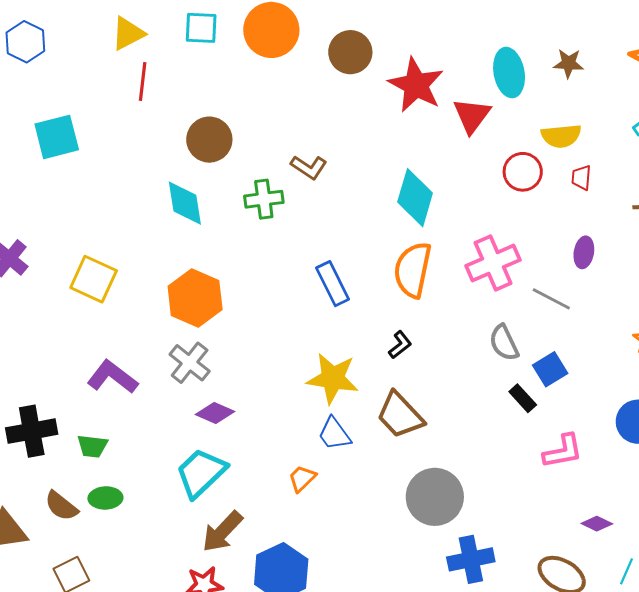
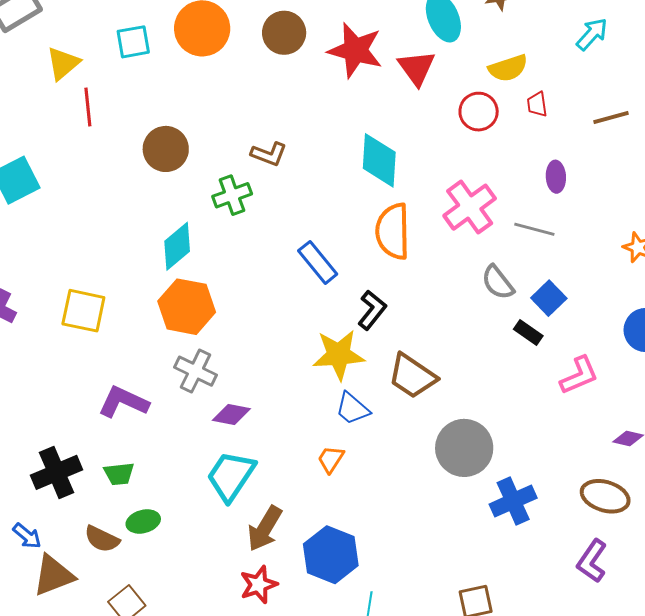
cyan diamond: (185, 203) -> (177, 246), moved, turned 72
black L-shape: (400, 345) -> (372, 310), moved, size x1.4

